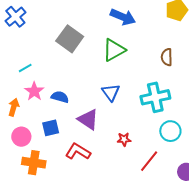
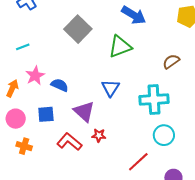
brown semicircle: (167, 57) -> (171, 61), turned 48
cyan line: (25, 68) -> (23, 47), moved
red star: (124, 139) -> (99, 135), moved
orange cross: (34, 163) -> (24, 146), size x0.7

